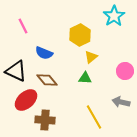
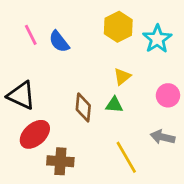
cyan star: (114, 16) -> (157, 39), moved
yellow hexagon: (80, 35) -> (118, 27), moved
blue semicircle: (44, 53) -> (59, 42), moved, turned 30
brown diamond: (47, 80) -> (83, 107), moved, turned 45

